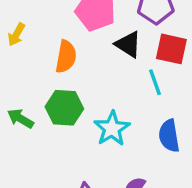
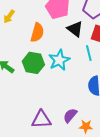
cyan star: (112, 128) -> (59, 60), moved

